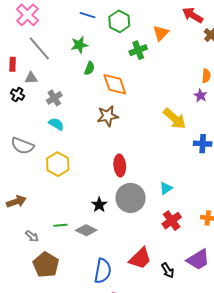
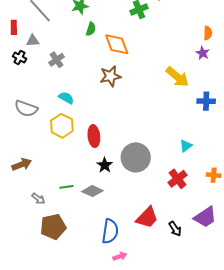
cyan semicircle: (56, 124) -> (66, 98), moved
red ellipse: (120, 166) -> (94, 136), moved
cyan triangle: (166, 188) -> (186, 146), moved
brown pentagon: (46, 265) -> (53, 227), turned 30

